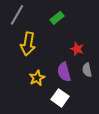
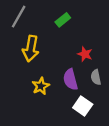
white square: (60, 98) -> (83, 106), moved

